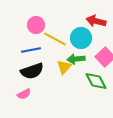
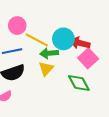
red arrow: (96, 21) -> (80, 43), moved
green arrow: (76, 59) -> (49, 53), moved

